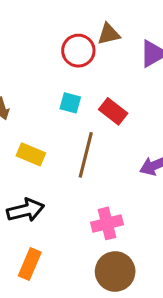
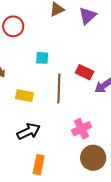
red circle: (78, 51) -> (13, 26), moved
red rectangle: (113, 111) -> (85, 72), moved

